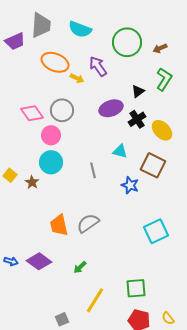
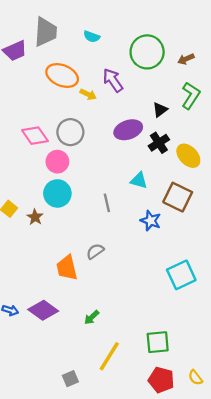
cyan semicircle: (80, 29) -> (92, 37), size x0.6
gray semicircle: (88, 223) -> (95, 251), moved, size x0.7

